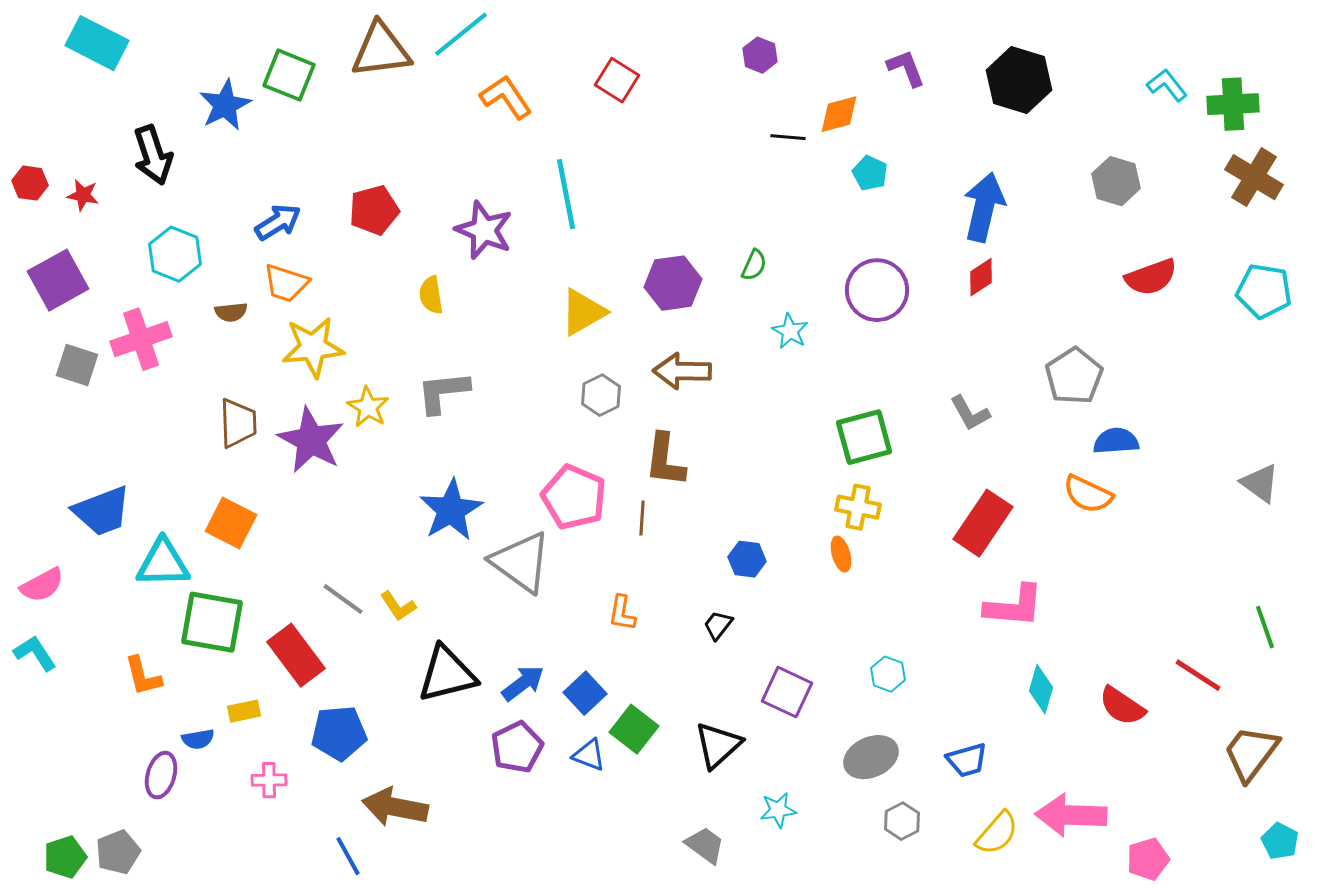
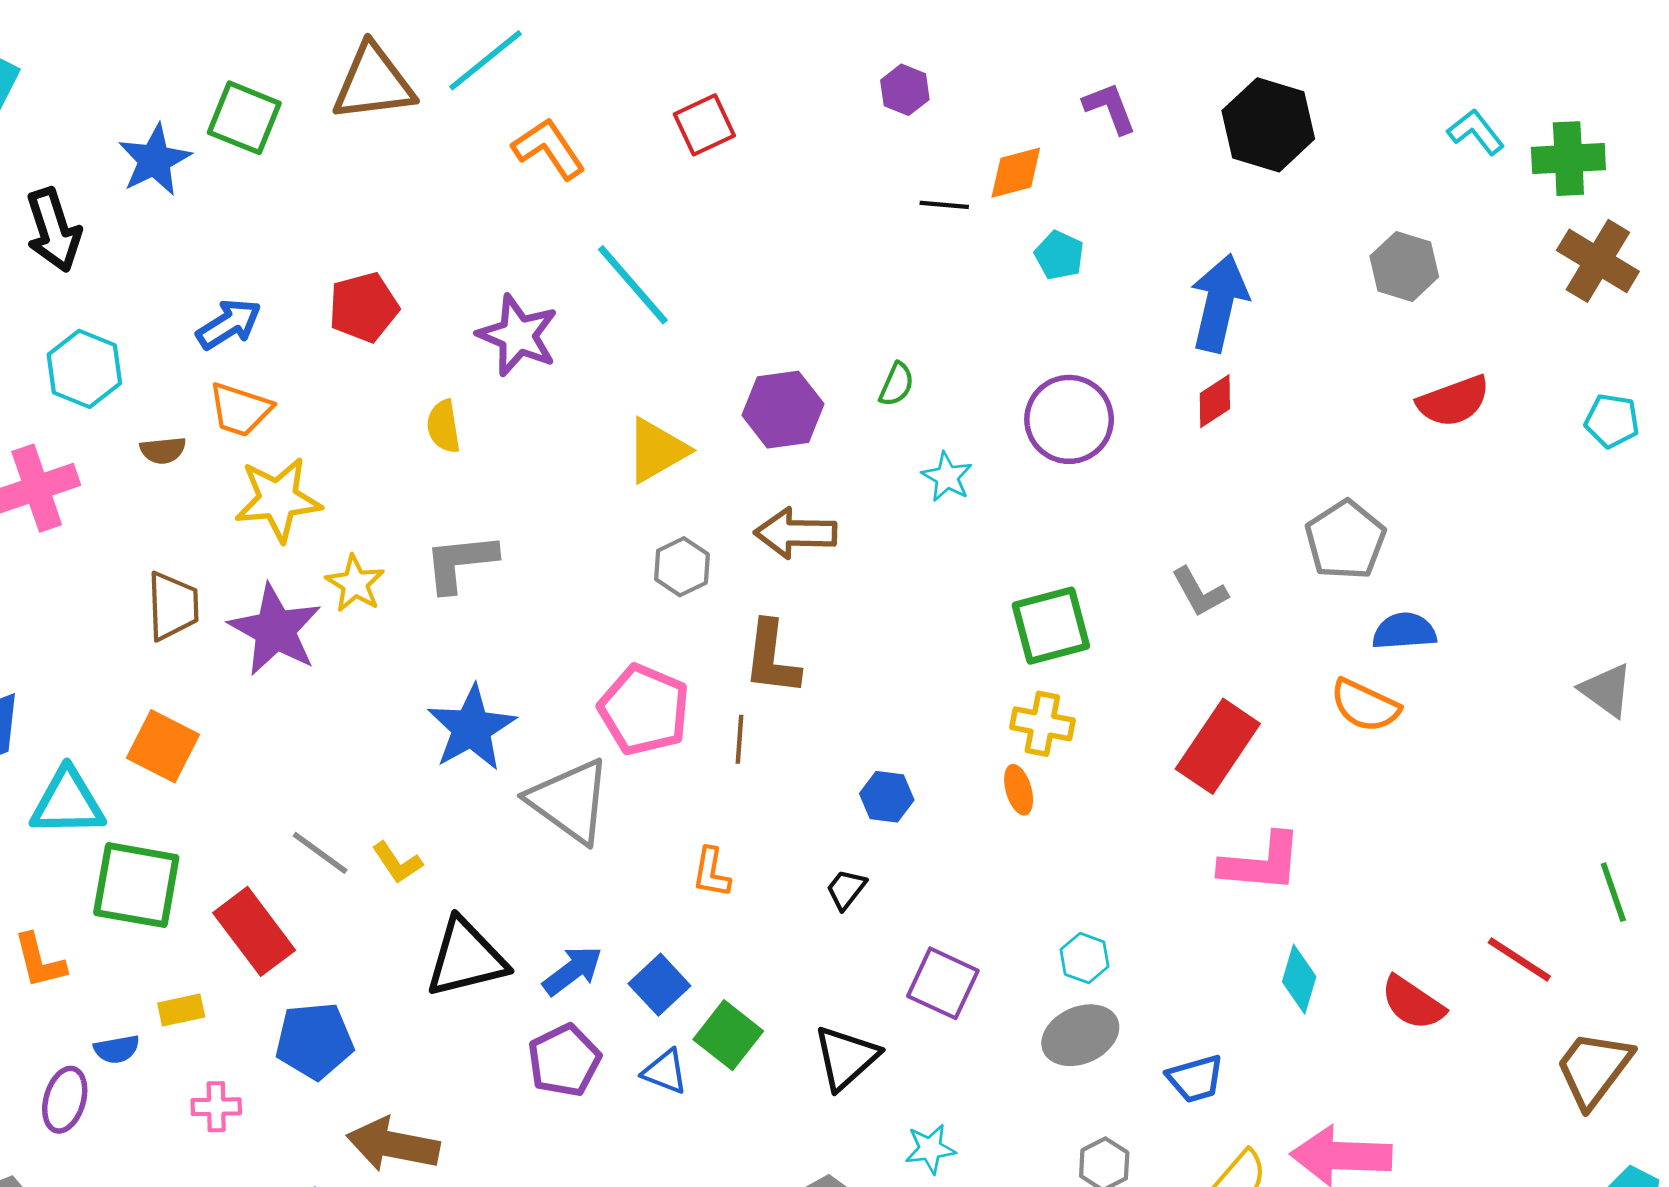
red square: (617, 80) -> (704, 125), turned 33
cyan line: (566, 194) -> (633, 285), turned -30
cyan pentagon: (1264, 291) -> (1612, 421), size x0.7
gray ellipse: (871, 757) -> (1080, 1035), moved

